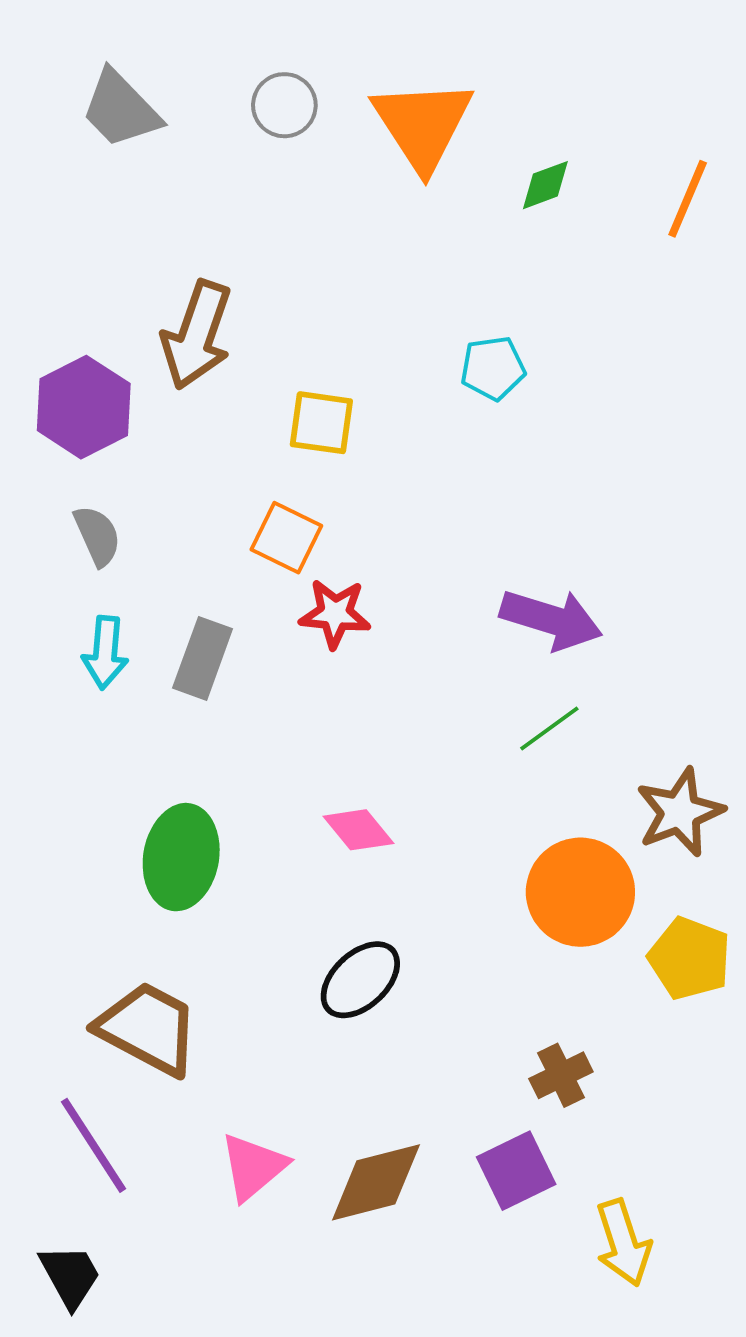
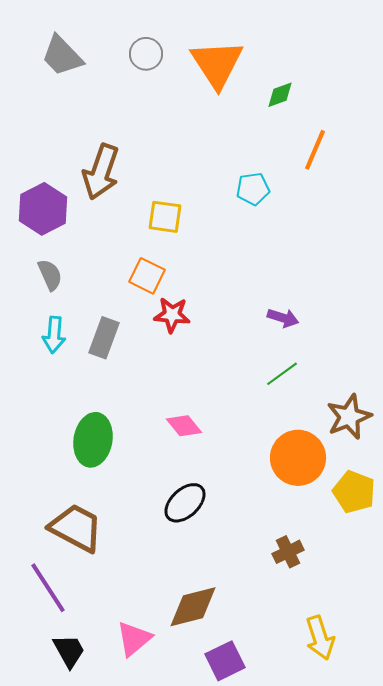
orange line: (688, 199) -> (315, 150), moved
purple arrow: (551, 619) -> (283, 318), size x0.6
pink triangle: (253, 1167) -> (134, 639), moved
purple square: (516, 1171) -> (225, 661), moved
black trapezoid: (70, 1276) -> (69, 651), moved

